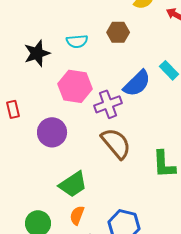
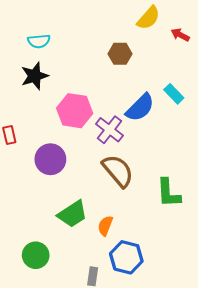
cyan semicircle: (77, 41) -> (39, 41), moved
purple cross: (108, 104) -> (109, 130), turned -32
orange semicircle: (77, 215) -> (105, 226), moved

